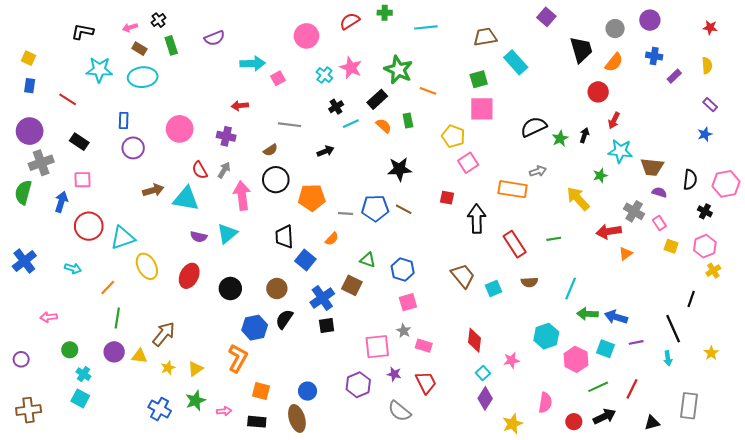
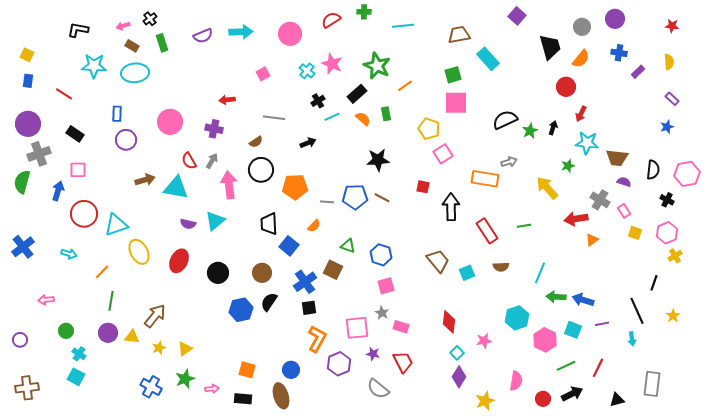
cyan arrow: (253, 63) -> (241, 32), moved
orange line: (428, 91) -> (405, 86), turned -56
yellow star: (711, 353) -> (673, 316), moved
orange L-shape: (238, 358) -> (317, 339), moved

